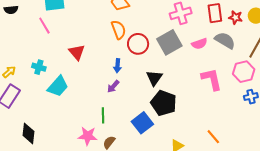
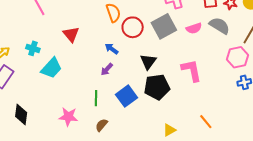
blue arrow: (117, 66) -> (112, 49), turned 120
pink L-shape: (212, 79) -> (191, 70), moved
black pentagon: (164, 103) -> (157, 87), turned -30
blue square: (142, 123) -> (126, 96), moved
pink star: (88, 136) -> (68, 117), moved

